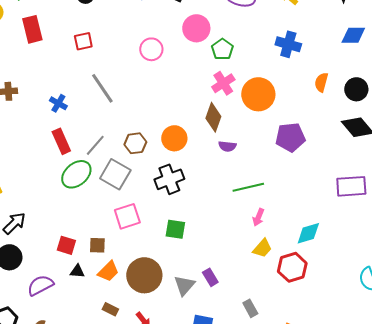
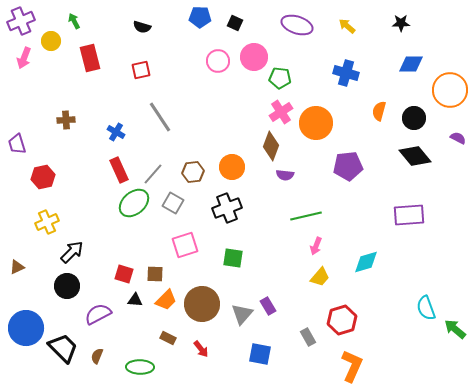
pink circle: (151, 49) -> (218, 61), moved
green pentagon: (222, 49) -> (280, 78), turned -30
gray square: (115, 174) -> (173, 203), size x0.7
red hexagon: (292, 267) -> (342, 320), moved

